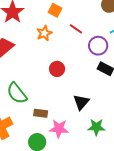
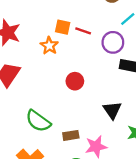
orange square: (55, 10) -> (63, 27), moved

